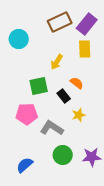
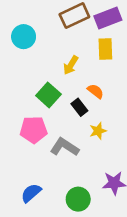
purple rectangle: (87, 24) -> (108, 18), turned 30
green square: (39, 86) -> (48, 95), turned -36
green circle: (63, 155) -> (78, 199), moved

